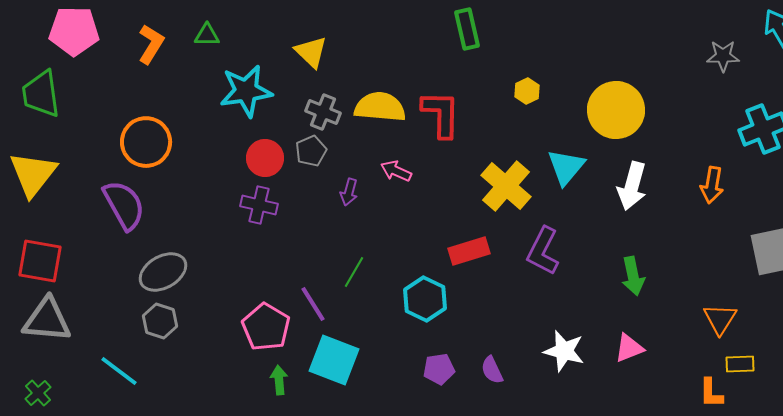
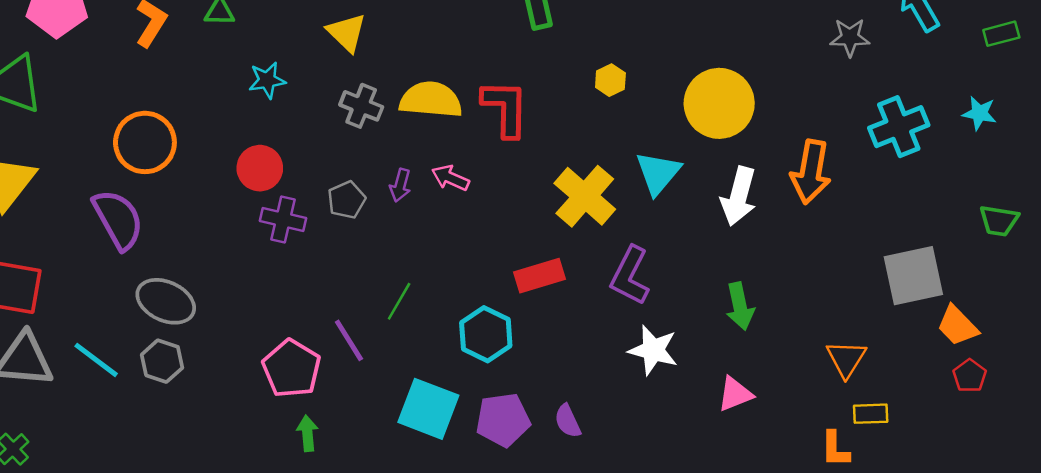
cyan star: (246, 91) -> (267, 80), size x0.6
gray pentagon: (311, 151) -> (347, 200), moved
red circle: (265, 158) -> (260, 168), moved
orange arrow: (712, 185) -> (811, 172), moved, size x1.4
purple arrow: (349, 192) -> (400, 185), moved
gray ellipse: (163, 272) -> (166, 301), turned 54
white star: (564, 351) -> (653, 350), moved
cyan square: (334, 360) -> (428, 409), moved
purple pentagon: (439, 369) -> (503, 420), size x1.4
cyan line: (119, 371) -> (96, 360), moved

